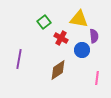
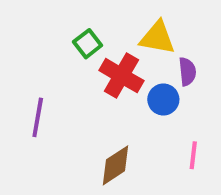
red cross: (61, 38) -> (121, 76), size x1.5
brown diamond: (58, 70) -> (115, 165), moved

